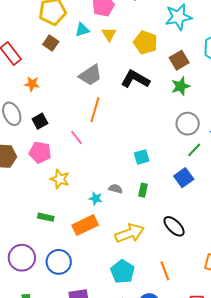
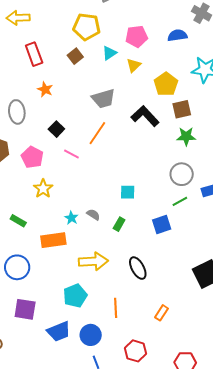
cyan triangle: (82, 30) -> (109, 53), turned -35
brown square: (179, 60) -> (182, 109), moved
black square: (40, 121) -> (56, 129), moved, turned -35
pink line: (76, 137) -> (71, 154), turned -42

